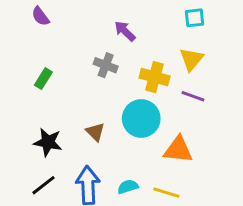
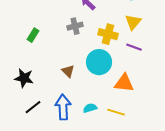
gray cross: (106, 65) -> (75, 26), turned -35
black star: (48, 142) -> (24, 78), moved

